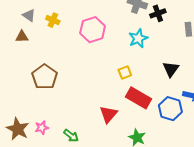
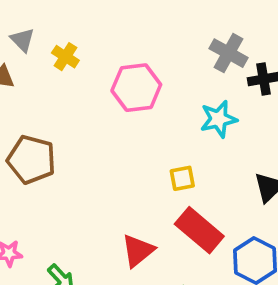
brown pentagon: (45, 77) -> (31, 160), turned -30

